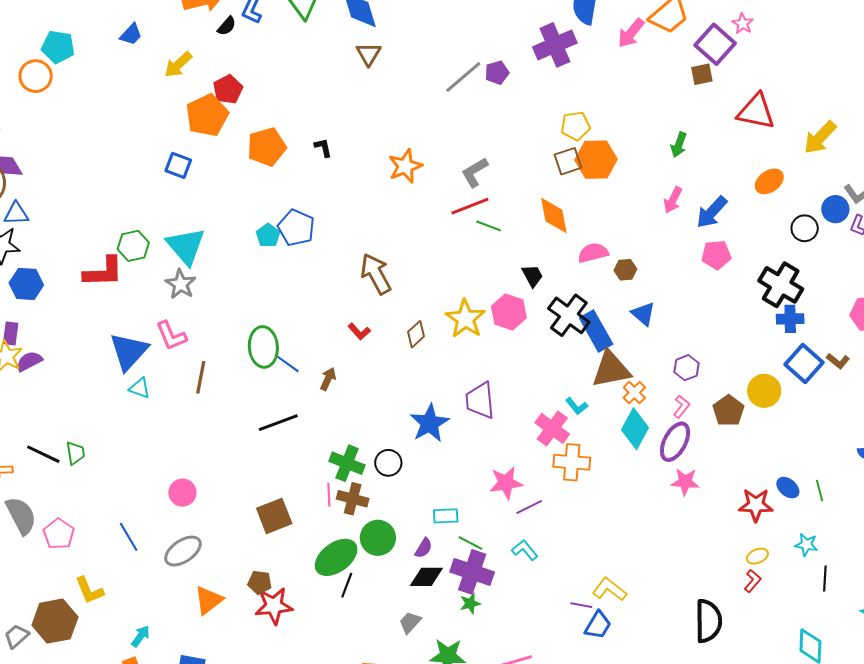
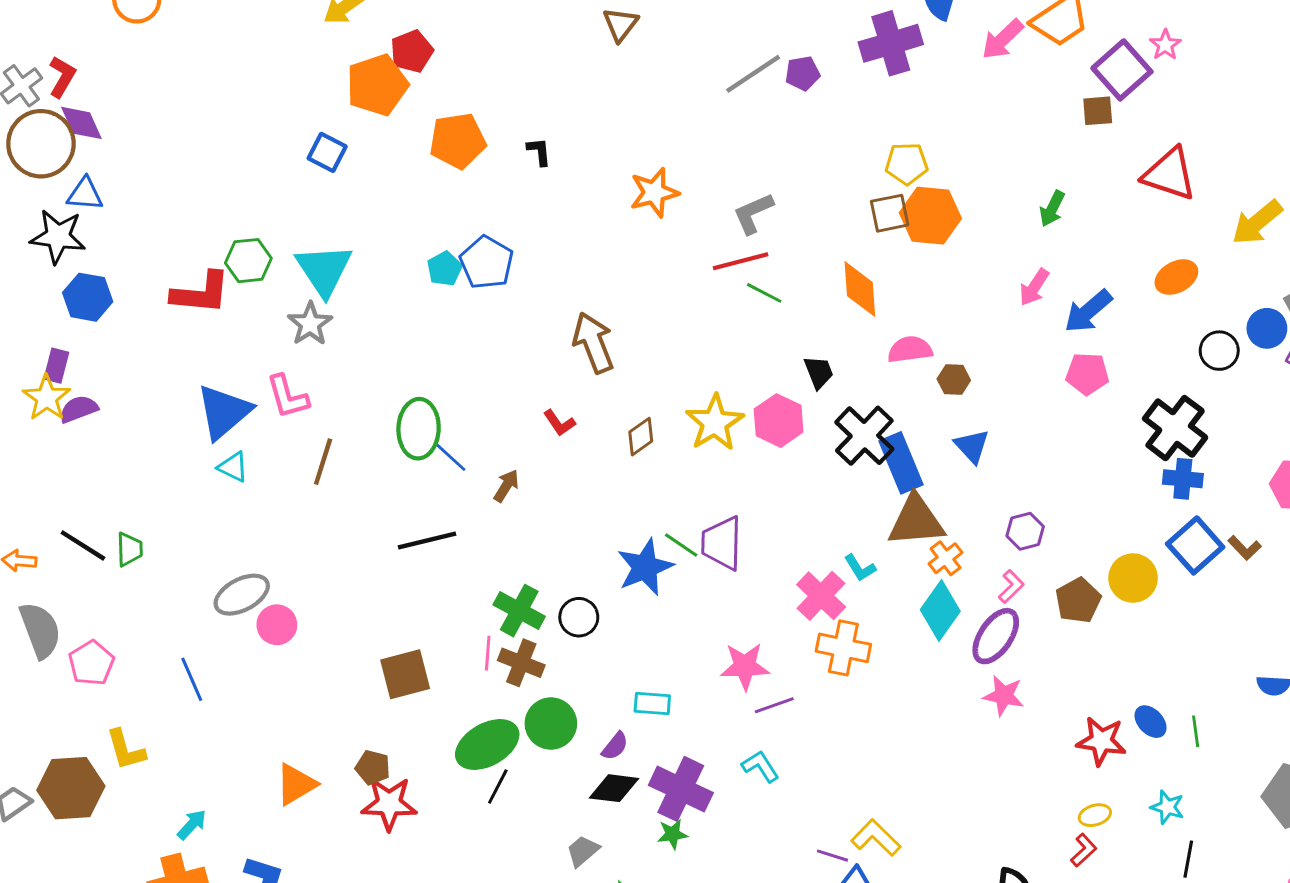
green line: (470, 543) -> (681, 545), moved
gray ellipse: (183, 551) -> (242, 595), moved

